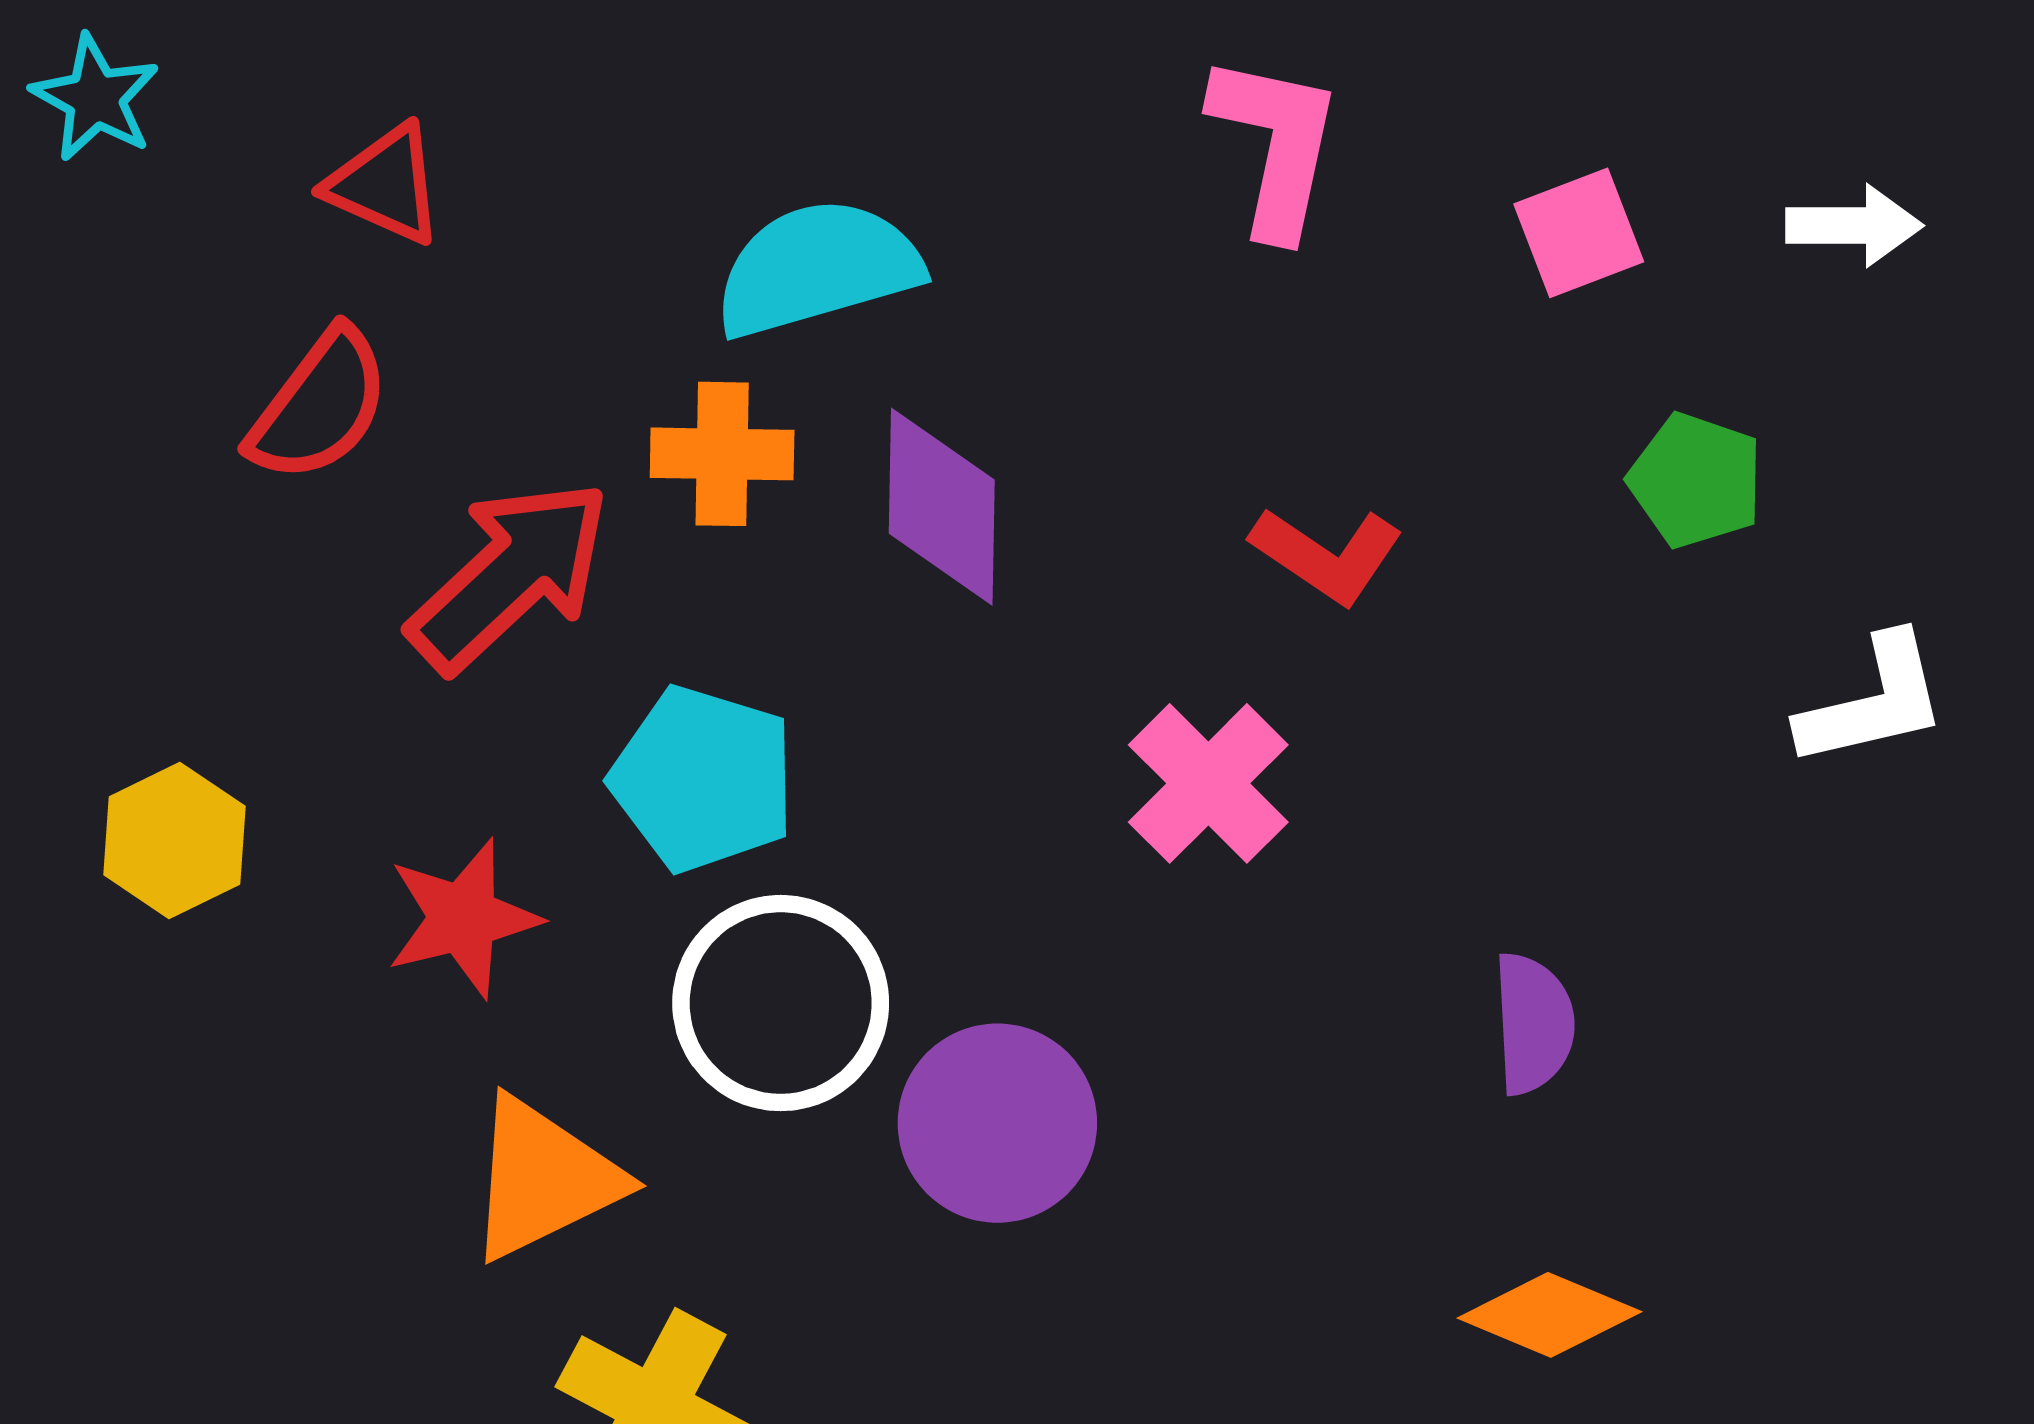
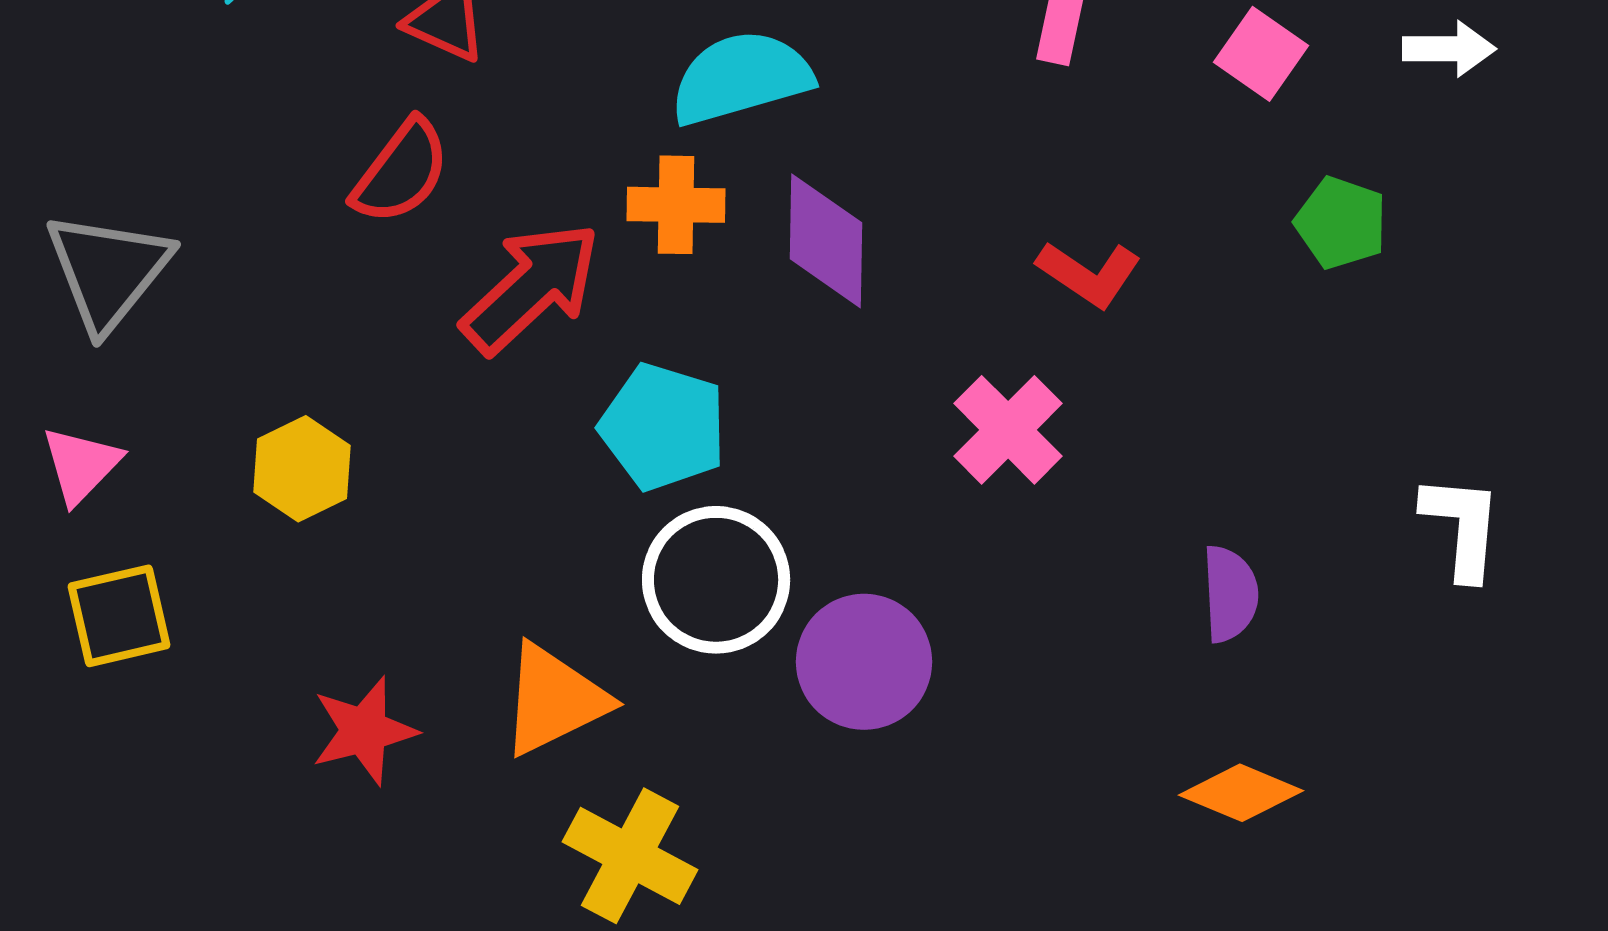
pink square: (1579, 233) -> (1261, 54), turned -34
white L-shape: (1873, 701) -> (1462, 527), moved, turned -72
red star: (463, 918) -> (364, 731), moved

